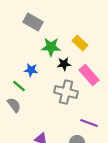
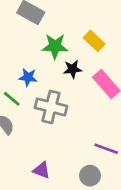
gray cross: (66, 92) -> (51, 107), moved

